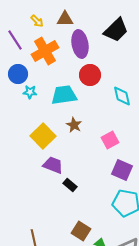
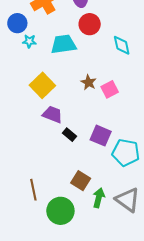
brown star: (74, 125) -> (89, 82), moved
purple square: (122, 170) -> (101, 136), moved

